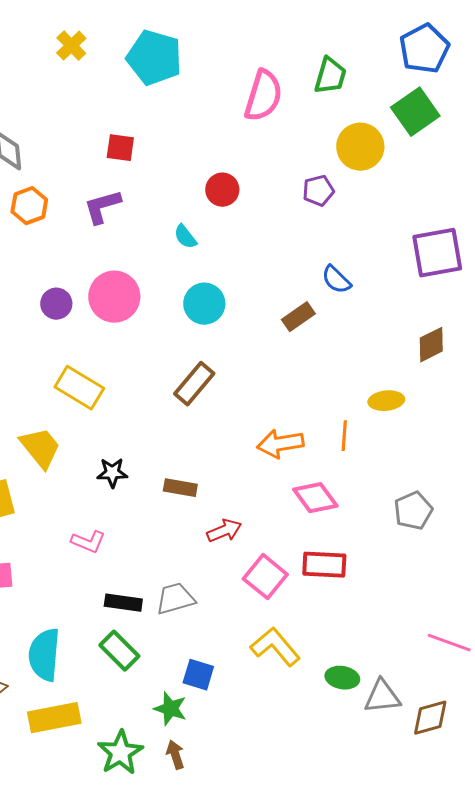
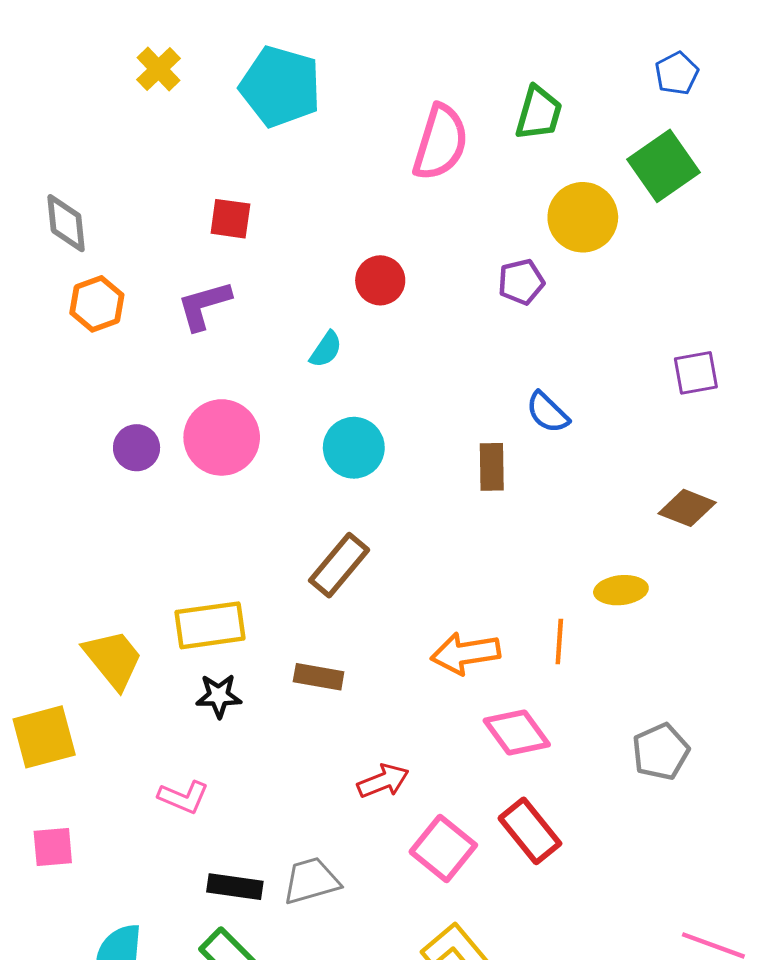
blue pentagon: (424, 49) -> (677, 73), size x0.6
cyan semicircle: (185, 237) -> (326, 349), turned -108
purple square: (437, 253) -> (696, 373), size x0.6
brown rectangle: (298, 317) -> (492, 467), turned -56
brown diamond: (431, 345) -> (687, 508), turned 48
yellow rectangle: (79, 388) -> (210, 625), moved, turned -39
brown rectangle: (180, 488) -> (319, 677), moved
red rectangle: (324, 565) -> (530, 831), turned 48

